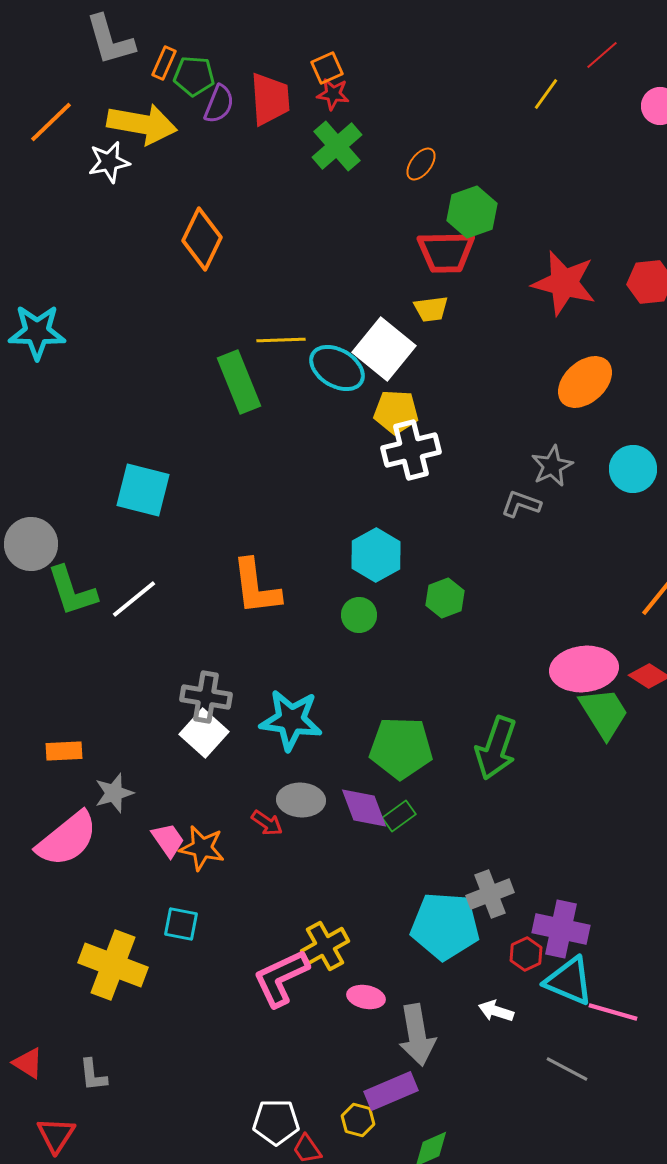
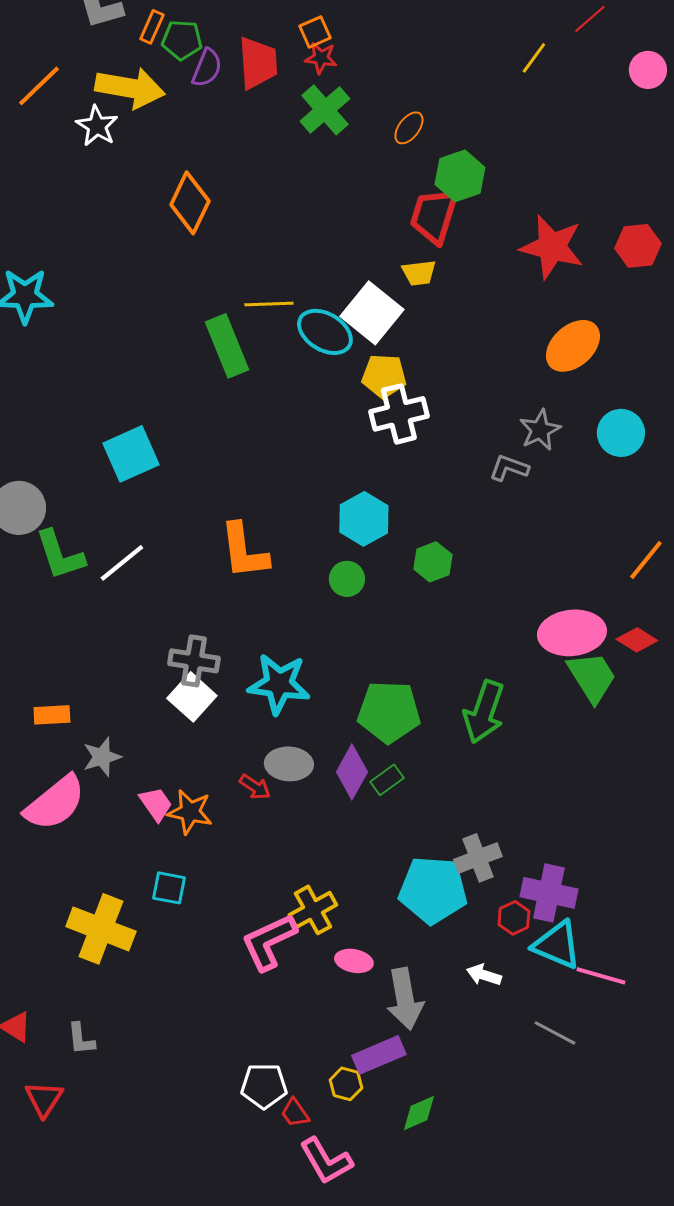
white star: (109, 162) -> (97, 126), turned -30
red trapezoid: (446, 252) -> (434, 216), turned 108
cyan square: (143, 490) -> (131, 454), turned -38
purple diamond: (364, 808) -> (352, 772), turned 50

